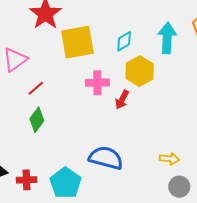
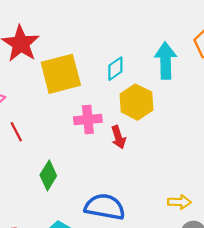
red line: (36, 88) -> (16, 132), turned -72
red arrow: (122, 100) -> (118, 137), turned -42
green diamond: (37, 120) -> (48, 175), moved

